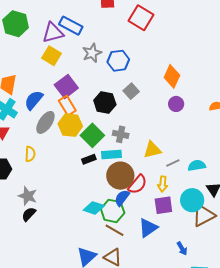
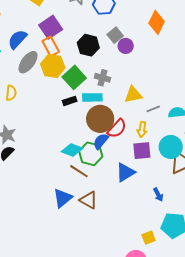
purple circle: (176, 104) -> (126, 46), moved
brown line: (115, 230) -> (79, 171), moved

